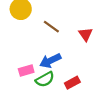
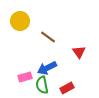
red triangle: (86, 34) -> (79, 52), moved
green semicircle: (45, 79) -> (42, 85), turned 108

